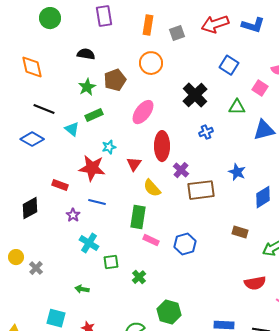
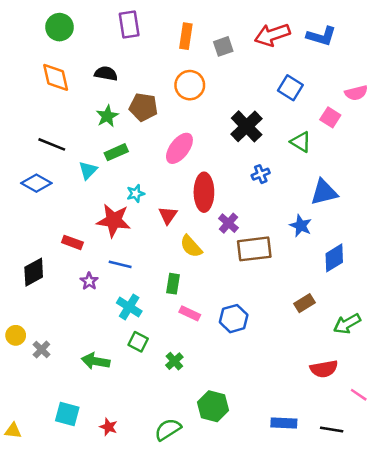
orange diamond: (32, 67) -> (56, 77), moved
brown pentagon: (115, 80) -> (143, 107), turned 30
green triangle: (237, 107) -> (301, 142), turned 30
cyan triangle: (72, 129) -> (88, 170), turned 35
blue triangle: (264, 130) -> (324, 192), moved
green rectangle: (138, 217) -> (173, 284), size x0.7
brown rectangle: (240, 232) -> (305, 303), turned -49
cyan cross: (89, 243) -> (129, 307), moved
green square: (111, 262) -> (138, 342), turned 35
green arrow: (82, 289) -> (96, 361), moved, size x1.5

